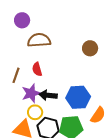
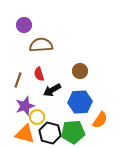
brown circle: (90, 48) -> (80, 71), moved
purple star: (31, 93) -> (25, 106), moved
black arrow: (48, 95) -> (52, 90), moved, turned -36

